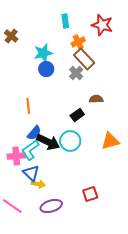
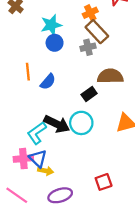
gray cross: (76, 73) -> (88, 47), turned 32
brown semicircle: (96, 99) -> (110, 76), size x1.6
orange line: (28, 106) -> (28, 72), moved
blue semicircle: (34, 133) -> (48, 82), moved
pink cross: (16, 156) -> (23, 159), moved

